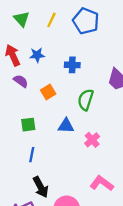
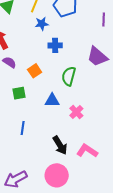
blue star: (37, 55) -> (42, 24), moved
green square: (28, 125) -> (19, 93), moved
black arrow: (41, 187) -> (60, 145), moved

